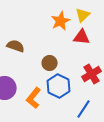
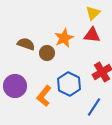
orange star: (61, 21) -> (64, 38), moved
brown circle: (50, 63) -> (47, 53), moved

